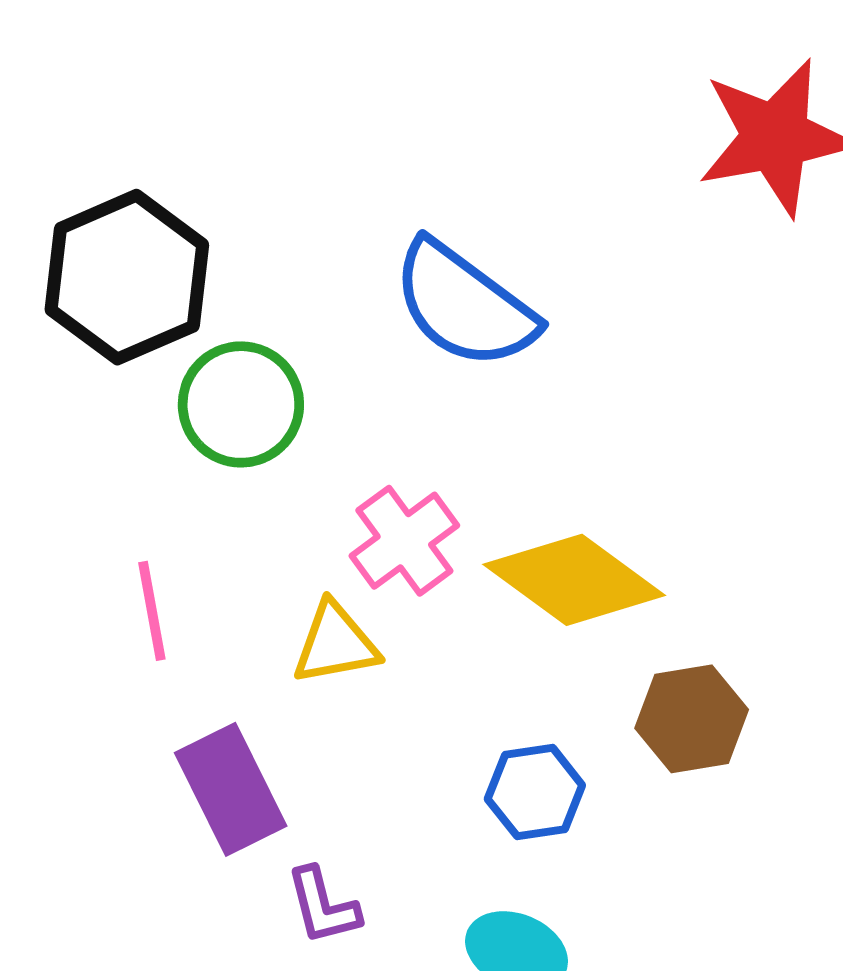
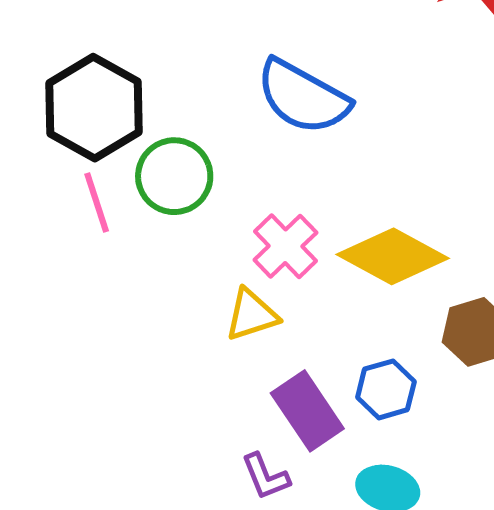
pink line: (152, 611) -> (97, 202), moved
purple rectangle: (231, 789) -> (307, 411), moved

